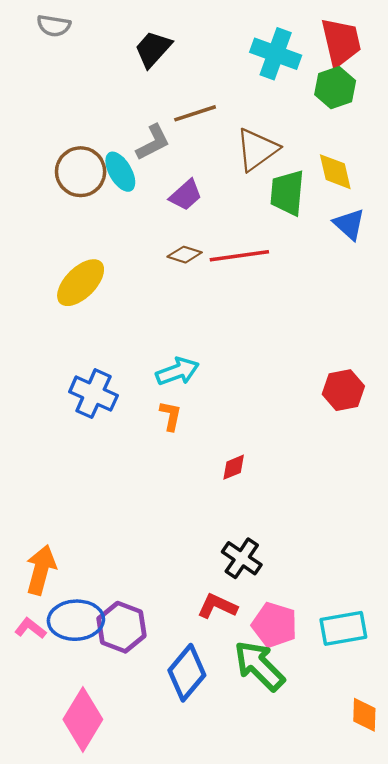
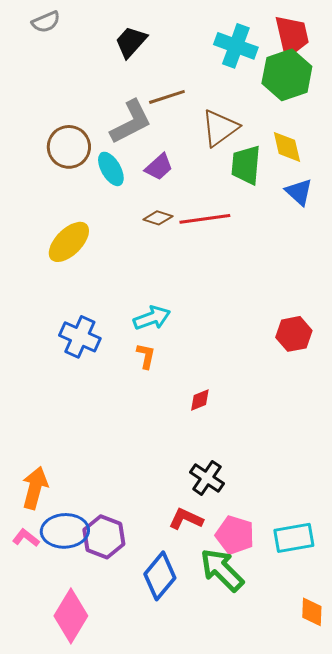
gray semicircle: (54, 26) -> (46, 22), turned -32
green hexagon: (335, 88) -> (287, 75), size x1.4
gray L-shape: (153, 142) -> (131, 122), size x1.4
cyan ellipse: (120, 172) -> (111, 169), moved

